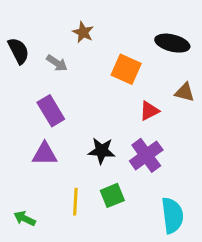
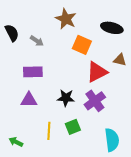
brown star: (83, 32) -> (66, 19), moved, size x1.5
purple rectangle: (51, 111) -> (33, 72), turned -60
red triangle: (149, 111) -> (97, 72), size x1.6

